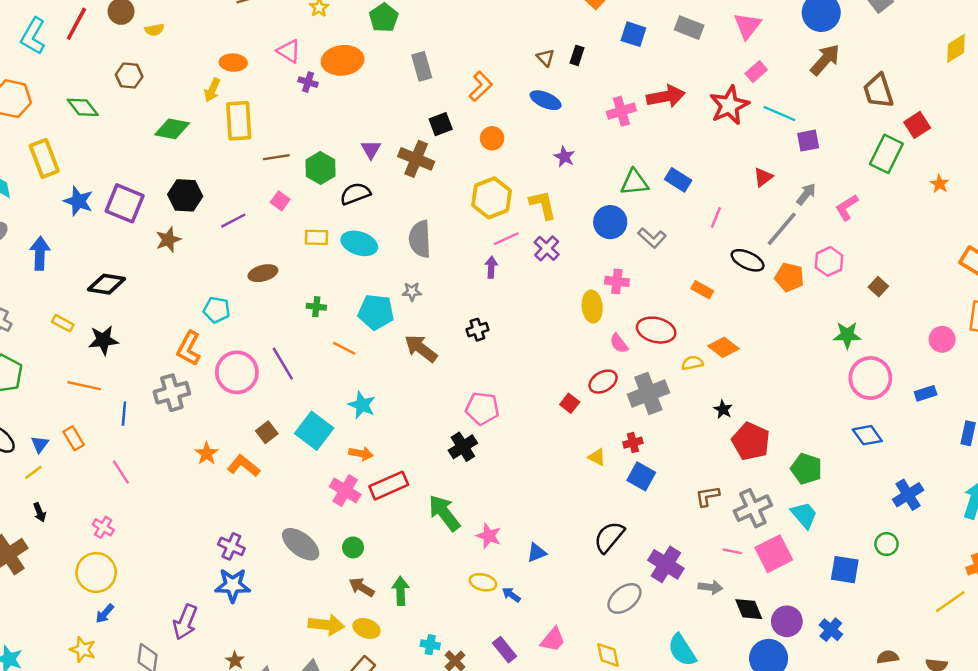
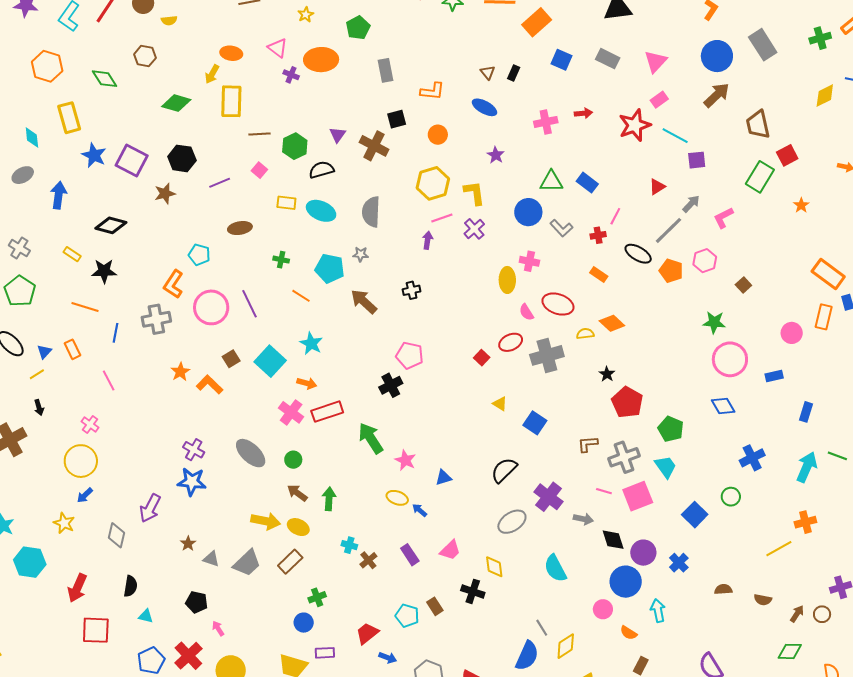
orange L-shape: (481, 86) -> (432, 91), turned 45
red arrow: (666, 96) -> (583, 113), size x0.6
red cross: (633, 443) -> (598, 235), moved
blue square: (845, 570) -> (695, 515), turned 30

